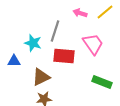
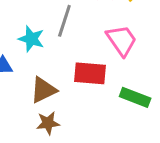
red rectangle: (64, 56) -> (90, 73), moved

